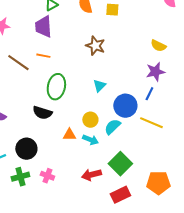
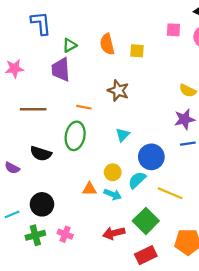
orange line: (43, 56) -> (84, 107), moved
brown line: (18, 63) -> (33, 109), turned -35
blue line: (149, 94) -> (188, 144), moved, turned 56
black semicircle: (42, 113) -> (41, 154), moved
yellow line: (151, 123) -> (170, 193), moved

